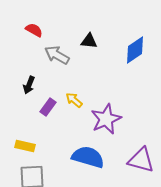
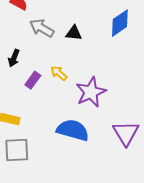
black triangle: (89, 41) -> (74, 33), moved
purple triangle: (141, 160) -> (126, 133), turned 44

